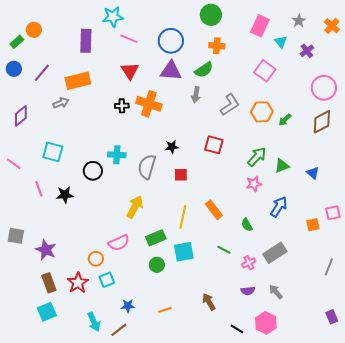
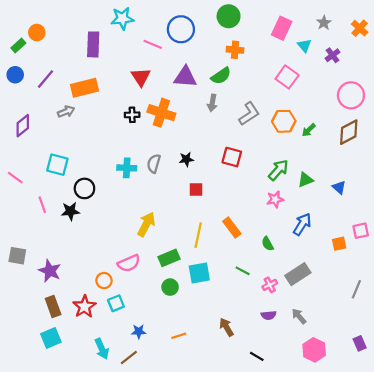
pink line: (129, 39) -> (153, 44), moved
blue circle: (171, 41) -> (181, 29), moved
gray semicircle: (147, 167) -> (154, 164), moved, size x0.7
black circle: (93, 171) -> (84, 188), moved
pink hexagon: (266, 323) -> (314, 350), moved

